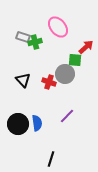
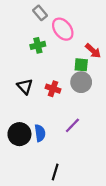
gray rectangle: (23, 37) -> (40, 13), moved, turned 32
red arrow: (86, 47) -> (93, 51), turned 84
gray circle: (65, 74) -> (81, 82), moved

